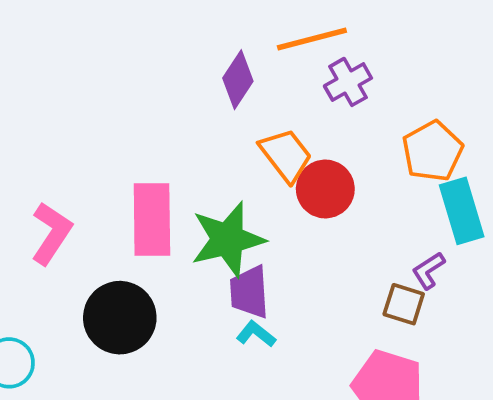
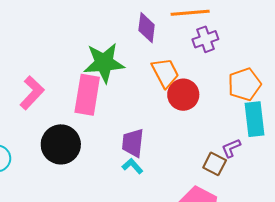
purple diamond: (238, 80) -> (147, 28), turned -36
green star: (228, 239) -> (104, 63), moved

